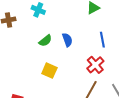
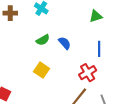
blue semicircle: (67, 40) -> (65, 43), turned -32

